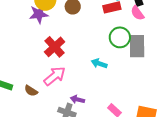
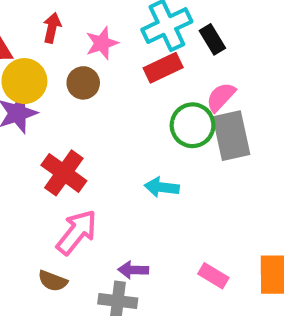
pink semicircle: (137, 13) -> (221, 97), moved, turned 91
brown semicircle: (31, 91) -> (53, 281), moved

